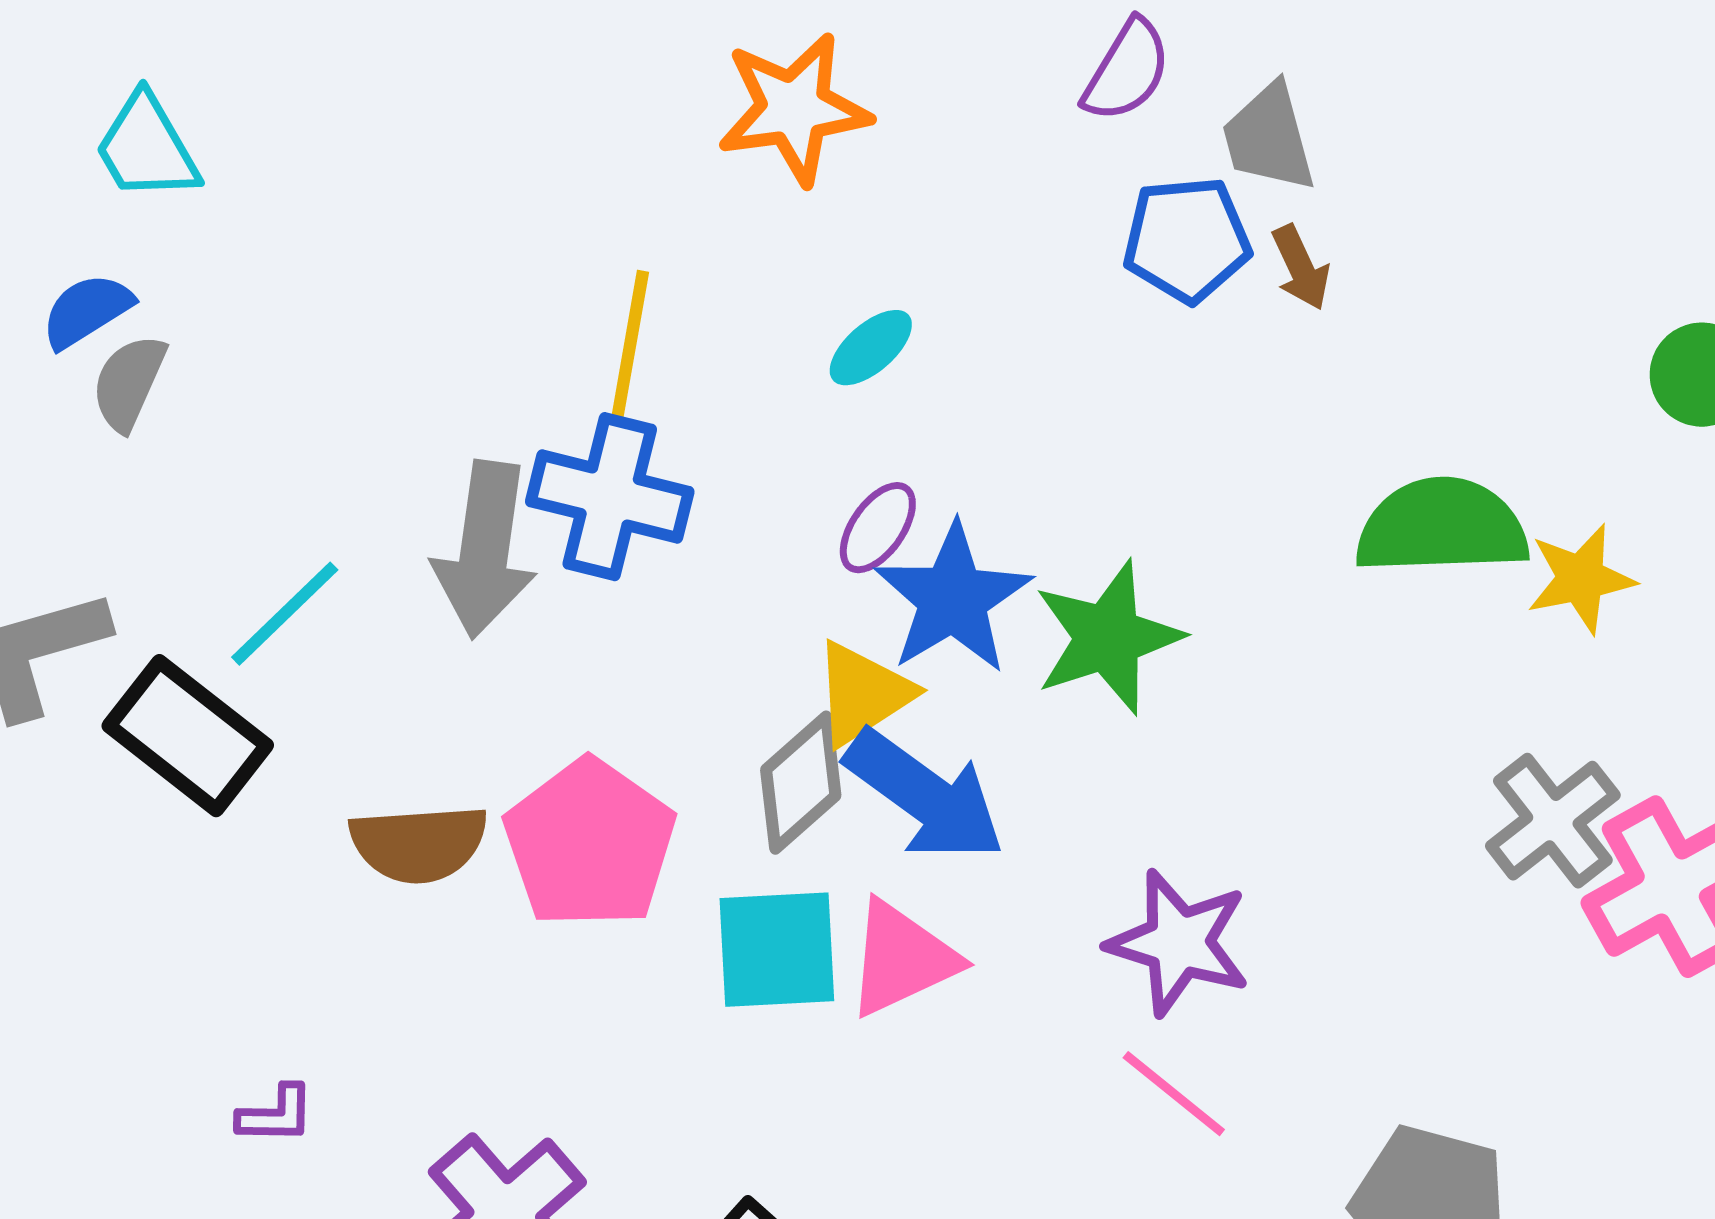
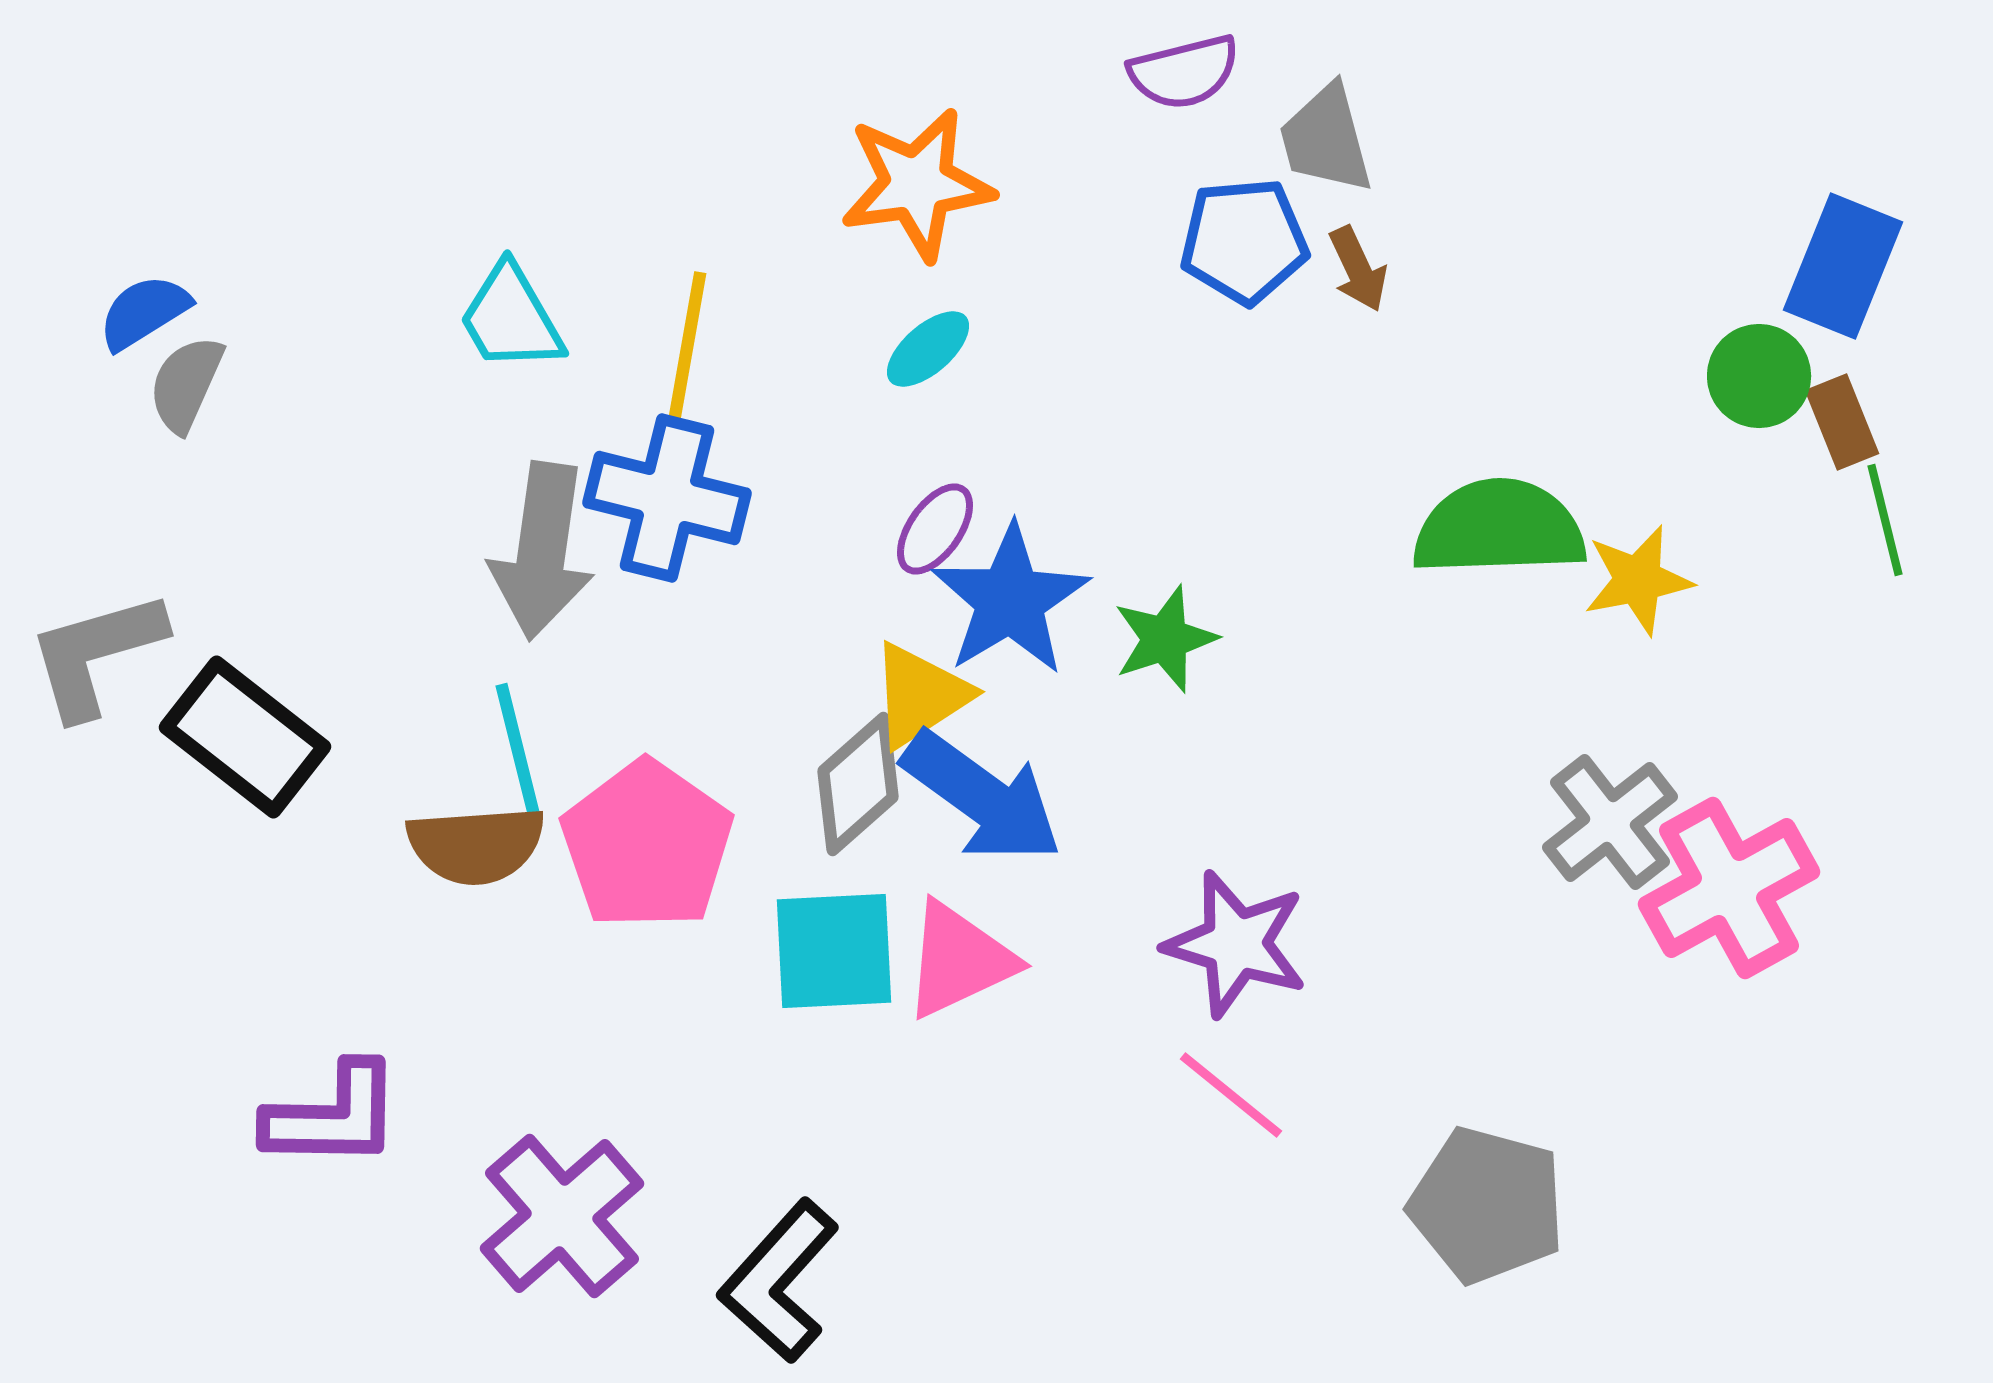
purple semicircle: (1127, 71) -> (1184, 72), turned 45
orange star: (794, 109) -> (917, 184), moved
cyan trapezoid: (147, 148) -> (511, 318), moved
cyan line: (285, 614) -> (518, 751), moved, turned -60
green star: (1108, 638) -> (1165, 639), size x0.7
purple L-shape: (276, 1115) -> (333, 1116), size x1.8

